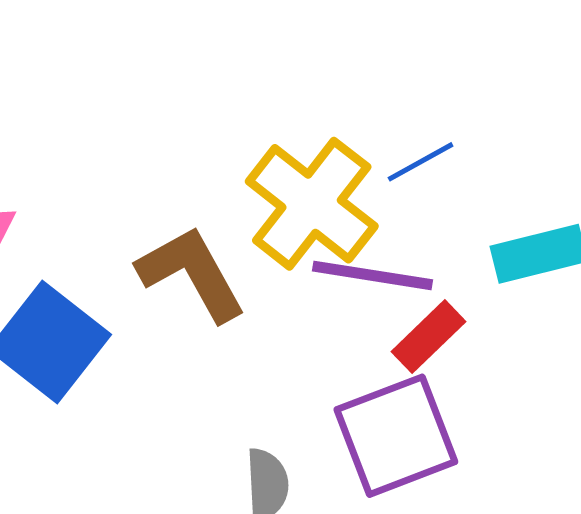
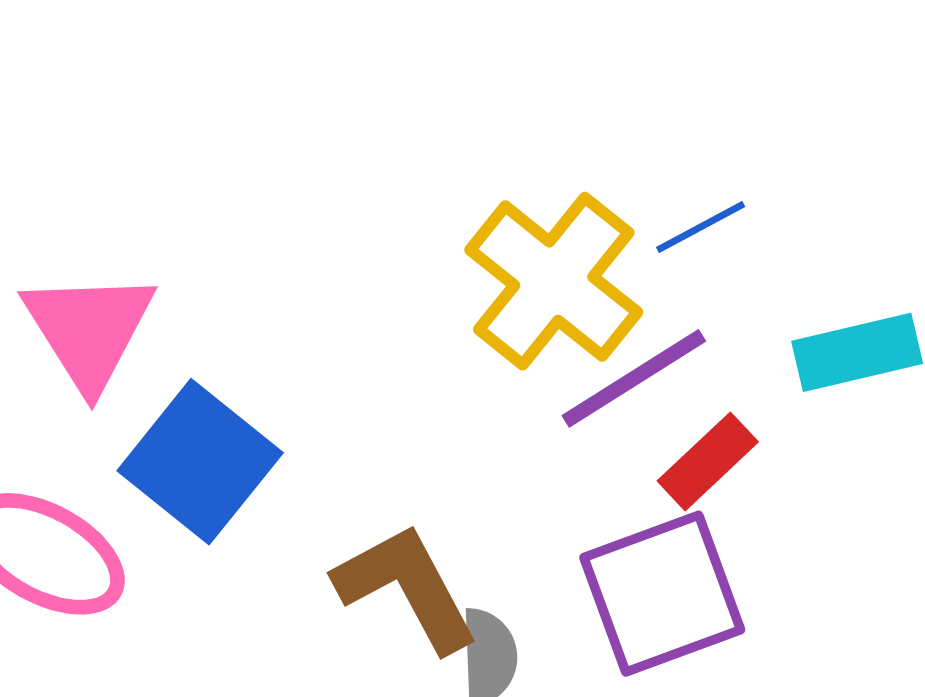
brown L-shape: (192, 273) -> (406, 588), moved
purple line: (372, 275) -> (634, 378), turned -42

